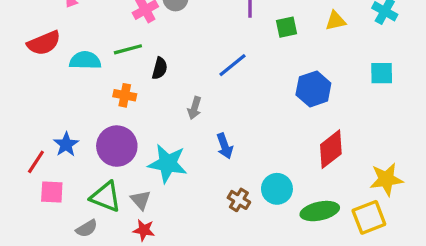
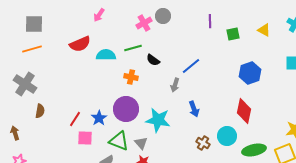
yellow triangle: (336, 21) -> (264, 30), turned 40
blue line: (233, 65) -> (191, 66), moved
black semicircle: (160, 68) -> (153, 60), turned 112
blue star: (66, 144) -> (99, 118), moved
red diamond: (331, 149) -> (244, 111), moved, turned -40

